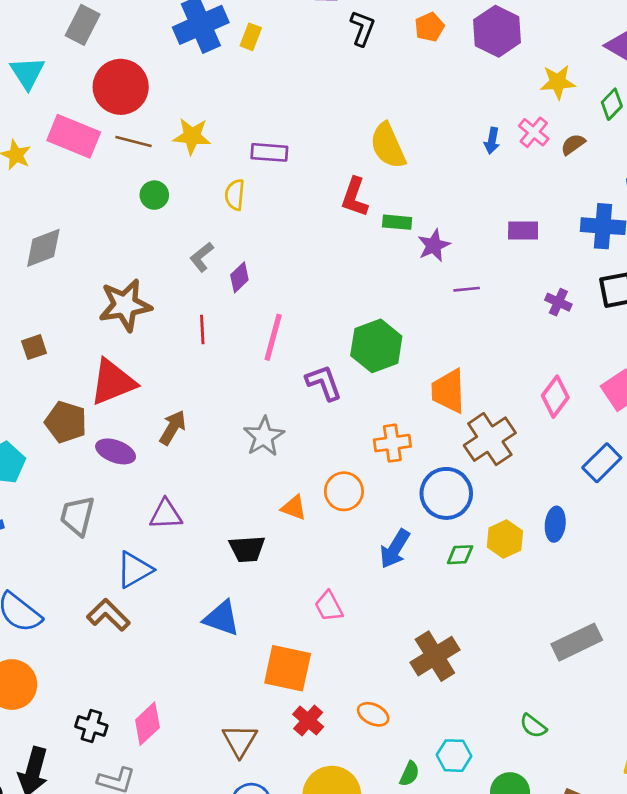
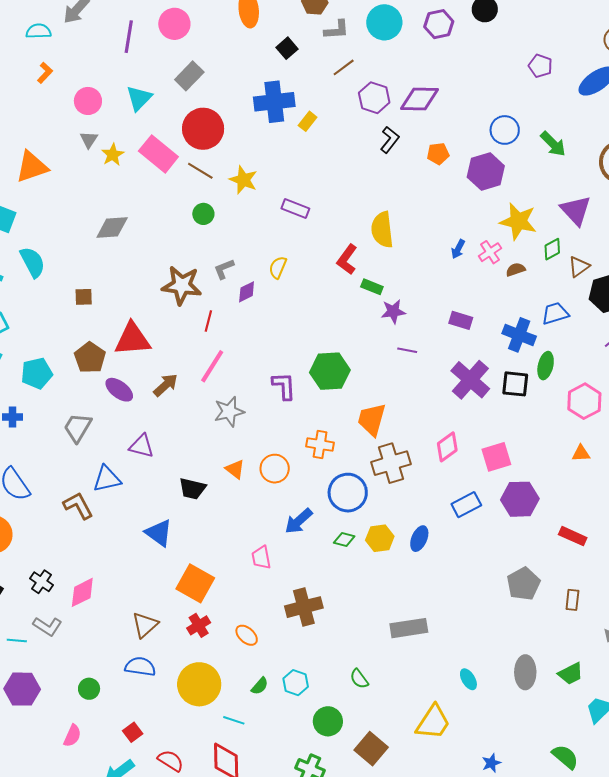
yellow star: (558, 82) -> (518, 221), size x1.4
yellow semicircle: (235, 195) -> (278, 267), moved
purple cross: (558, 302) -> (470, 380), size x2.0
brown star: (125, 305) -> (182, 285), moved
pink line: (273, 337) -> (212, 366), moved
pink trapezoid: (329, 606) -> (261, 558), moved

